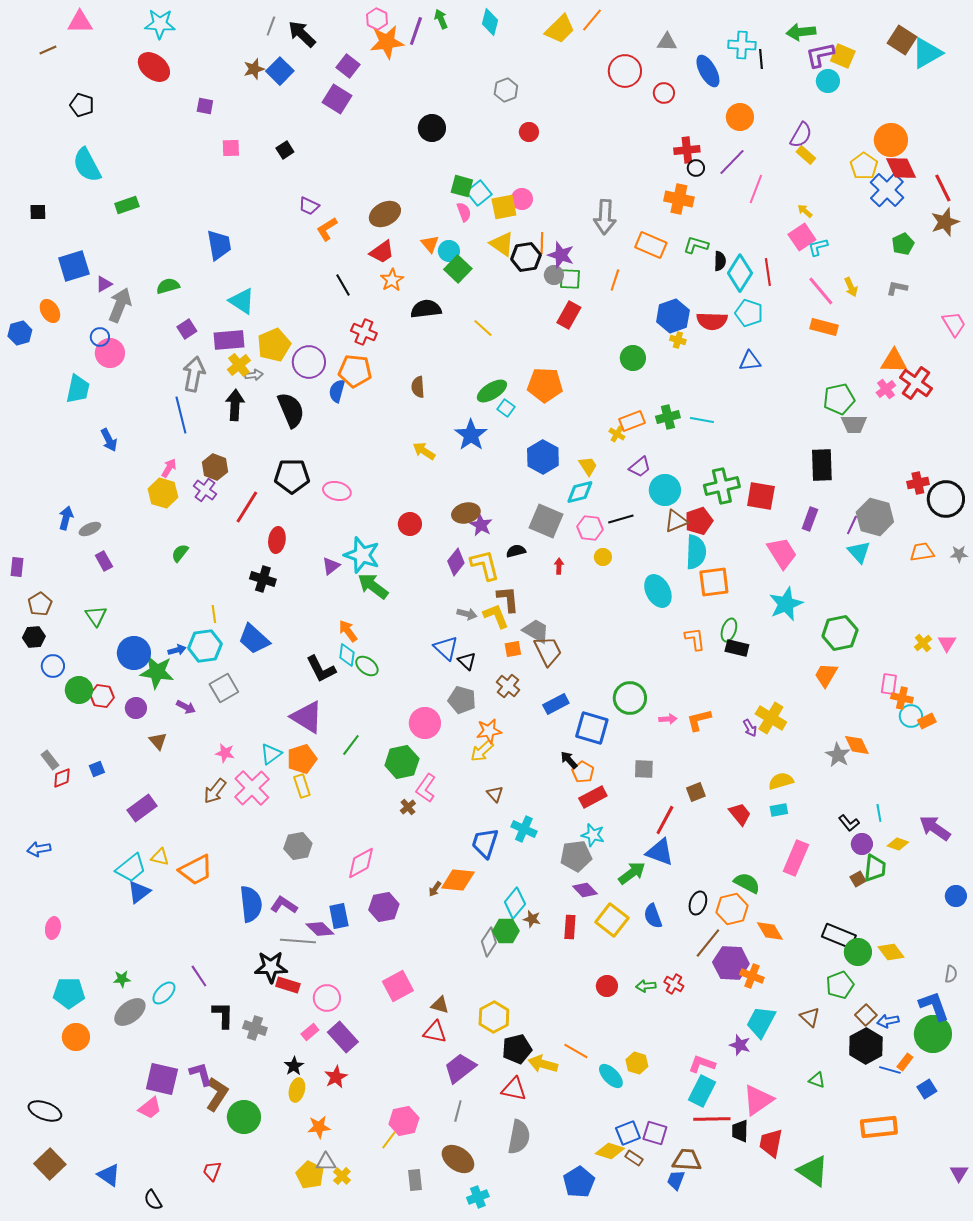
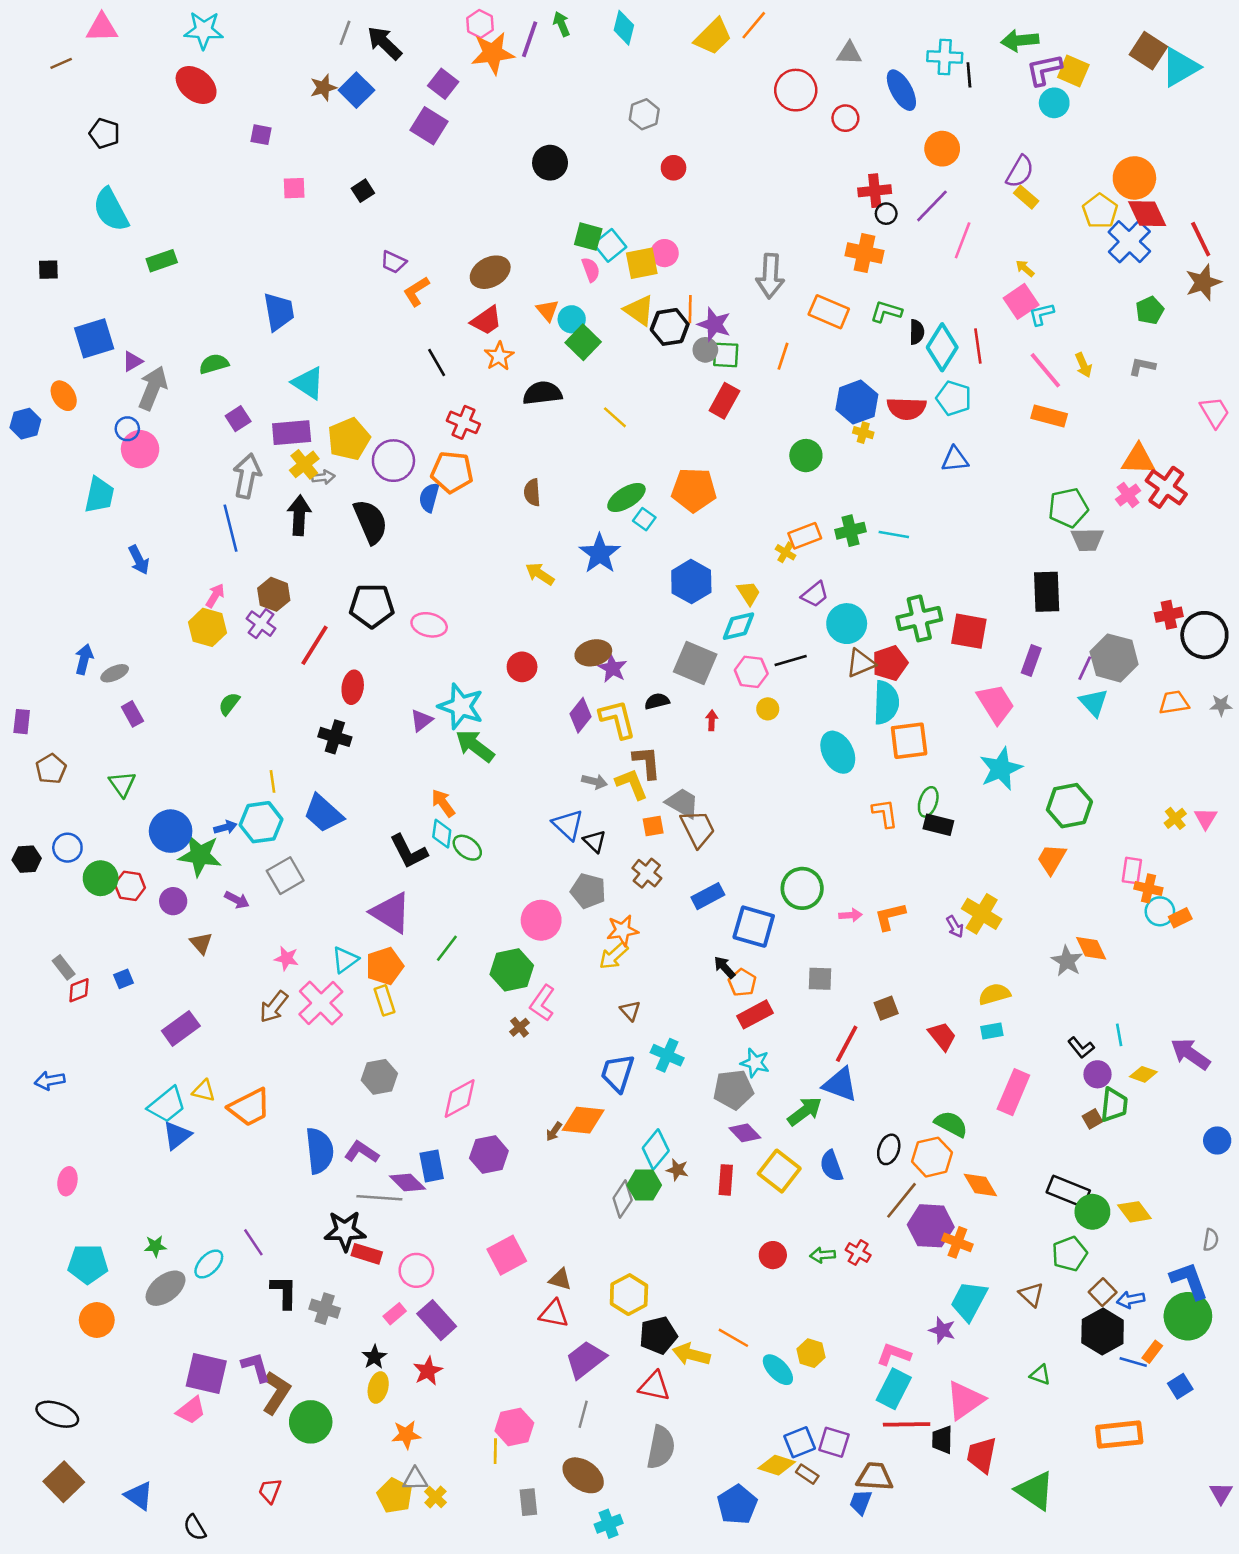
black hexagon: (34, 637) -> (27, 859), moved
yellow line: (389, 1140) -> (495, 1451), turned -36

